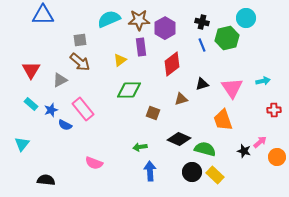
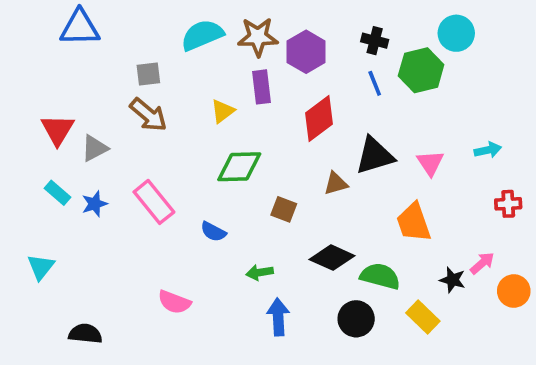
gray triangle: (60, 80) -> (95, 148), moved
black triangle: (202, 84) -> (375, 156), size x1.6
pink triangle: (232, 88) -> (430, 163), size x0.7
blue semicircle: (65, 125) -> (213, 232), moved
yellow rectangle: (215, 175) -> (423, 317), moved

